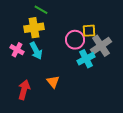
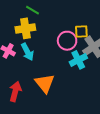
orange triangle: (53, 82) -> (45, 83), size x1.5

